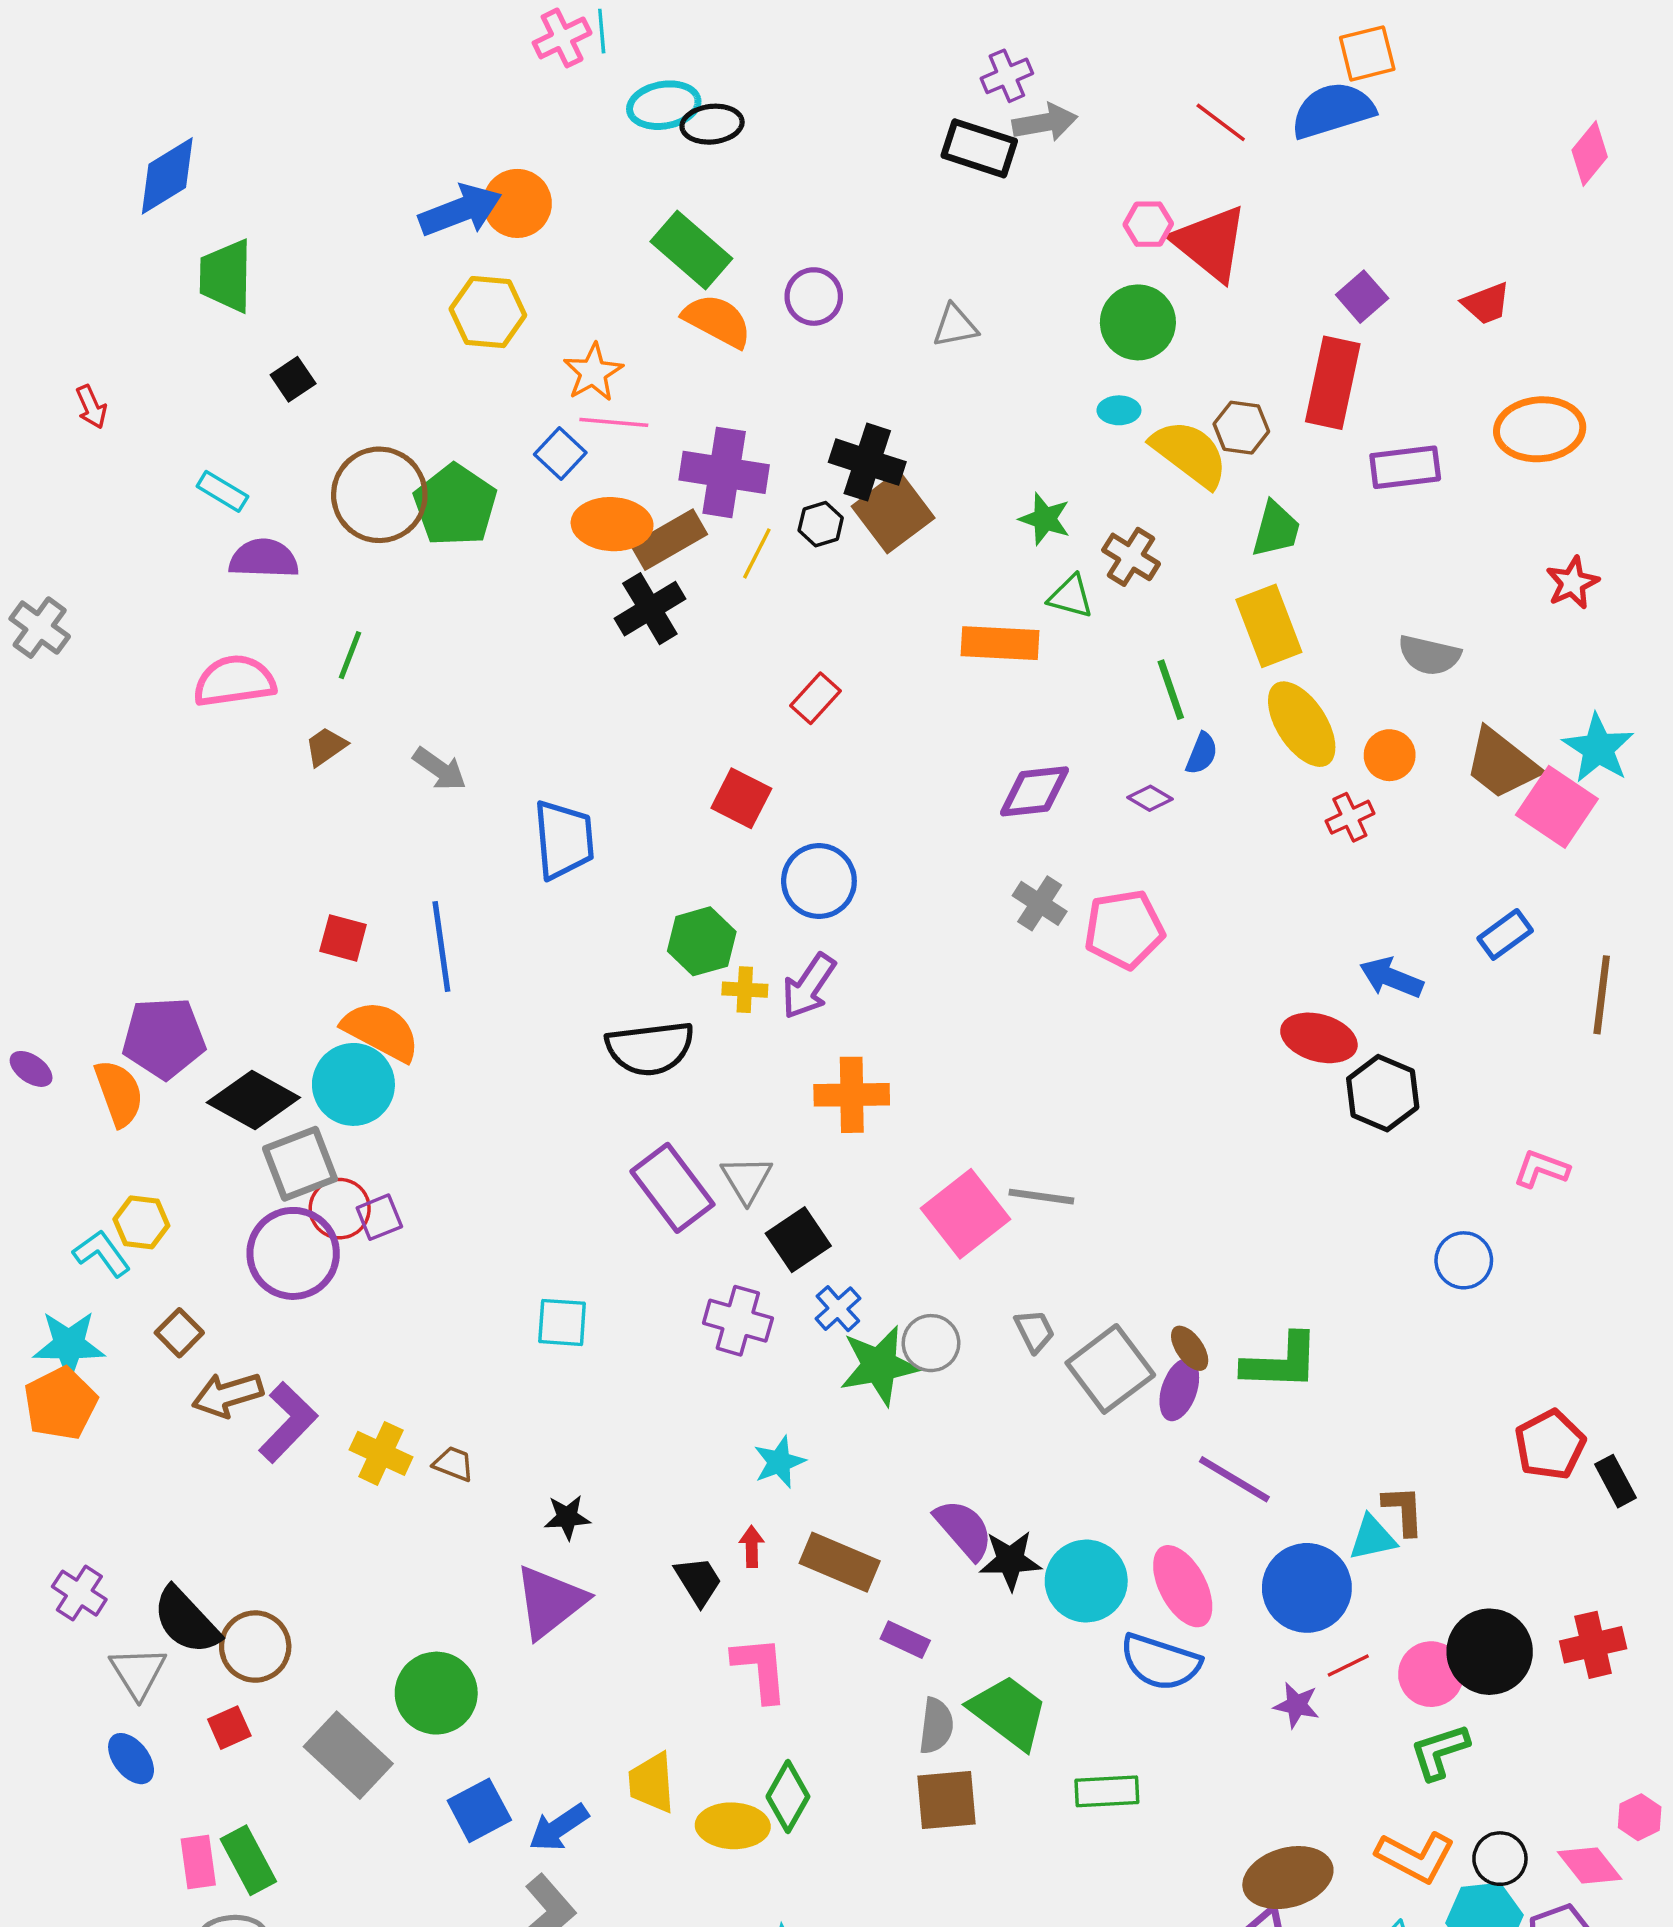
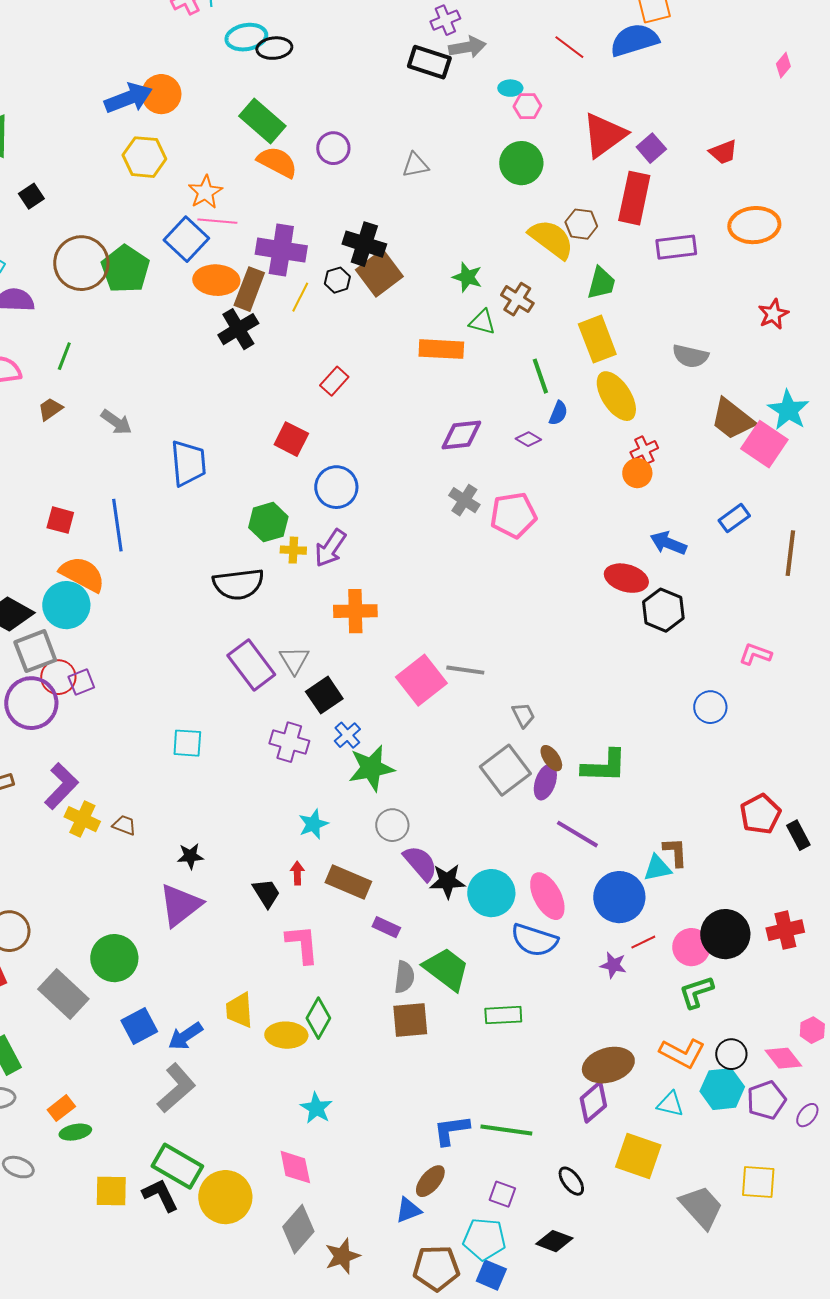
pink diamond: (1590, 153) -> (783, 65), size x0.7
red triangle: (1210, 243) -> (604, 135), moved, turned 45
cyan ellipse: (1119, 410) -> (510, 88), moved
blue square: (560, 453) -> (186, 239), size x1.5
brown rectangle: (669, 540) -> (249, 289), turned -39
orange circle: (1390, 755) -> (637, 473), moved
gray trapezoid: (1034, 1331) -> (523, 715), moved
gray circle: (931, 1343) -> (392, 825), moved
purple L-shape: (288, 1422) -> (61, 786), moved

